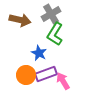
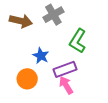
green L-shape: (55, 34) -> (78, 41), moved
purple rectangle: (46, 74) -> (65, 69), moved

